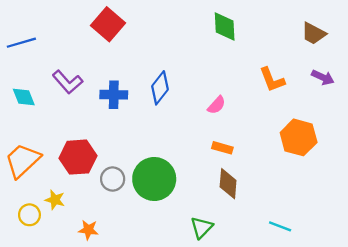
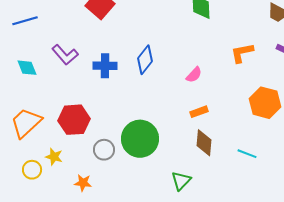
orange L-shape: (272, 80) -> (242, 53), turned 100
orange rectangle: (222, 148) -> (199, 112), turned -36
gray circle: (113, 179) -> (104, 150), moved
cyan line: (280, 226) -> (247, 154), moved

